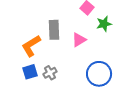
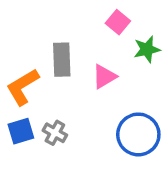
gray cross: (50, 73) -> (55, 133), turned -32

